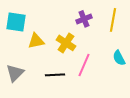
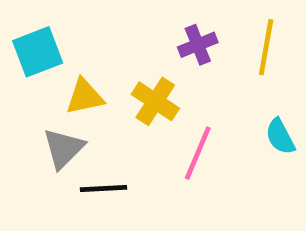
cyan square: (16, 22) -> (38, 52), turned -30
gray triangle: (15, 73) -> (64, 148), moved
black line: (55, 75) -> (104, 188), moved

